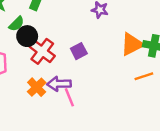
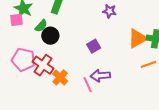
red cross: (42, 51) -> (43, 65), moved
purple arrow: (59, 84) -> (100, 76), moved

